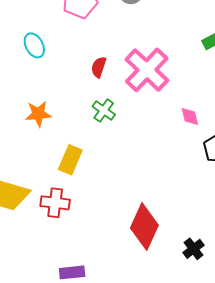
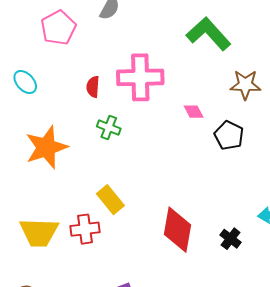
pink cross: (147, 70) -> (140, 77), turned -30
orange star: (38, 114) -> (46, 147), size x1.6
yellow rectangle: (70, 160) -> (110, 200), moved, turned -48

